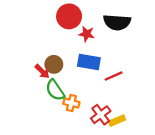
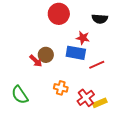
black semicircle: (117, 22) -> (100, 19), size x0.7
red star: (87, 34) -> (83, 38), moved
green semicircle: (55, 90) -> (20, 95), moved

